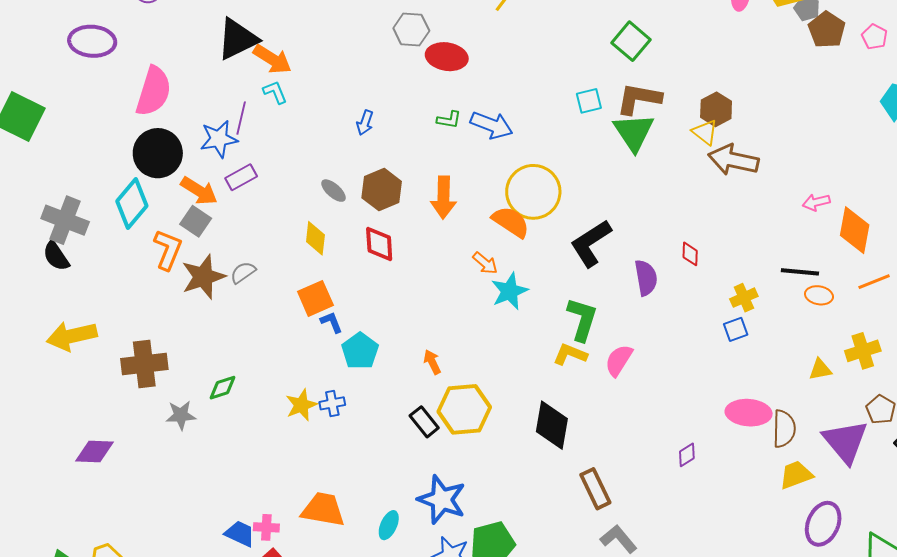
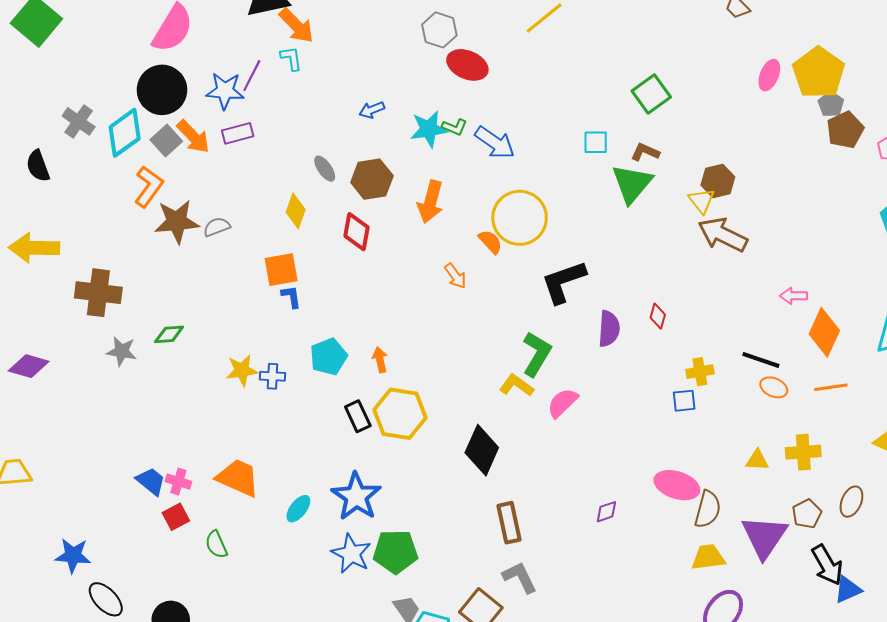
brown L-shape: (639, 99) -> (645, 152), size x0.6
blue arrow: (365, 123) -> (372, 110), turned 35
gray cross: (65, 220) -> (79, 121), moved, size x0.7
gray square: (196, 221) -> (166, 140), moved
orange semicircle: (511, 222) -> (490, 242), size x0.7
cyan star: (510, 291) -> (429, 129), moved
cyan pentagon: (360, 351) -> (329, 357), moved

